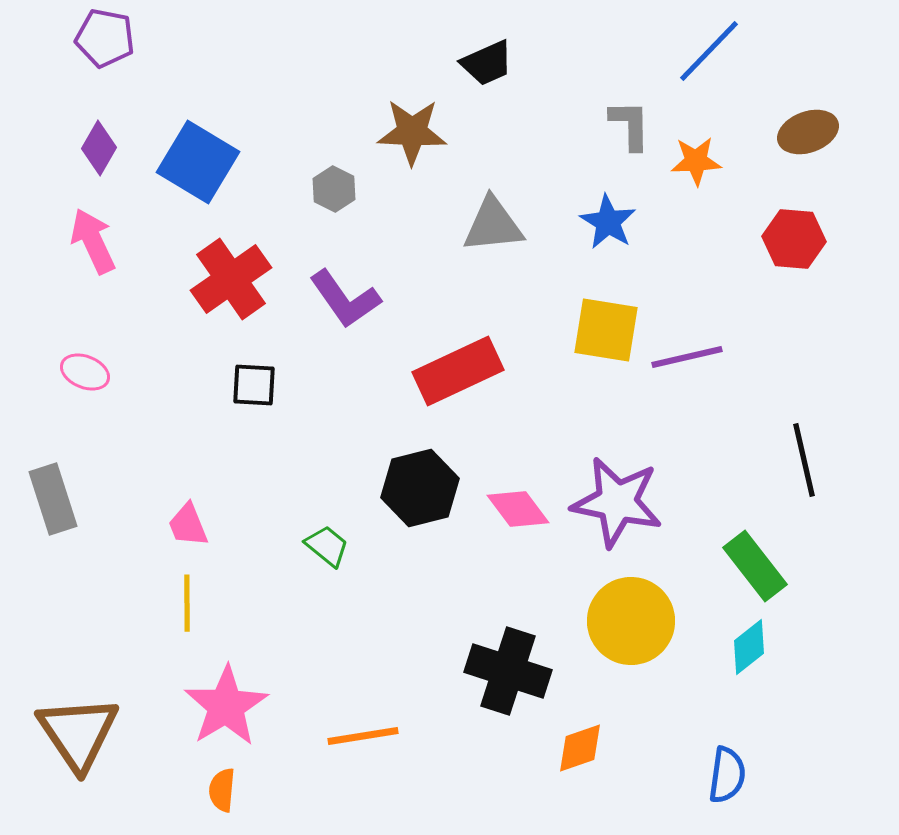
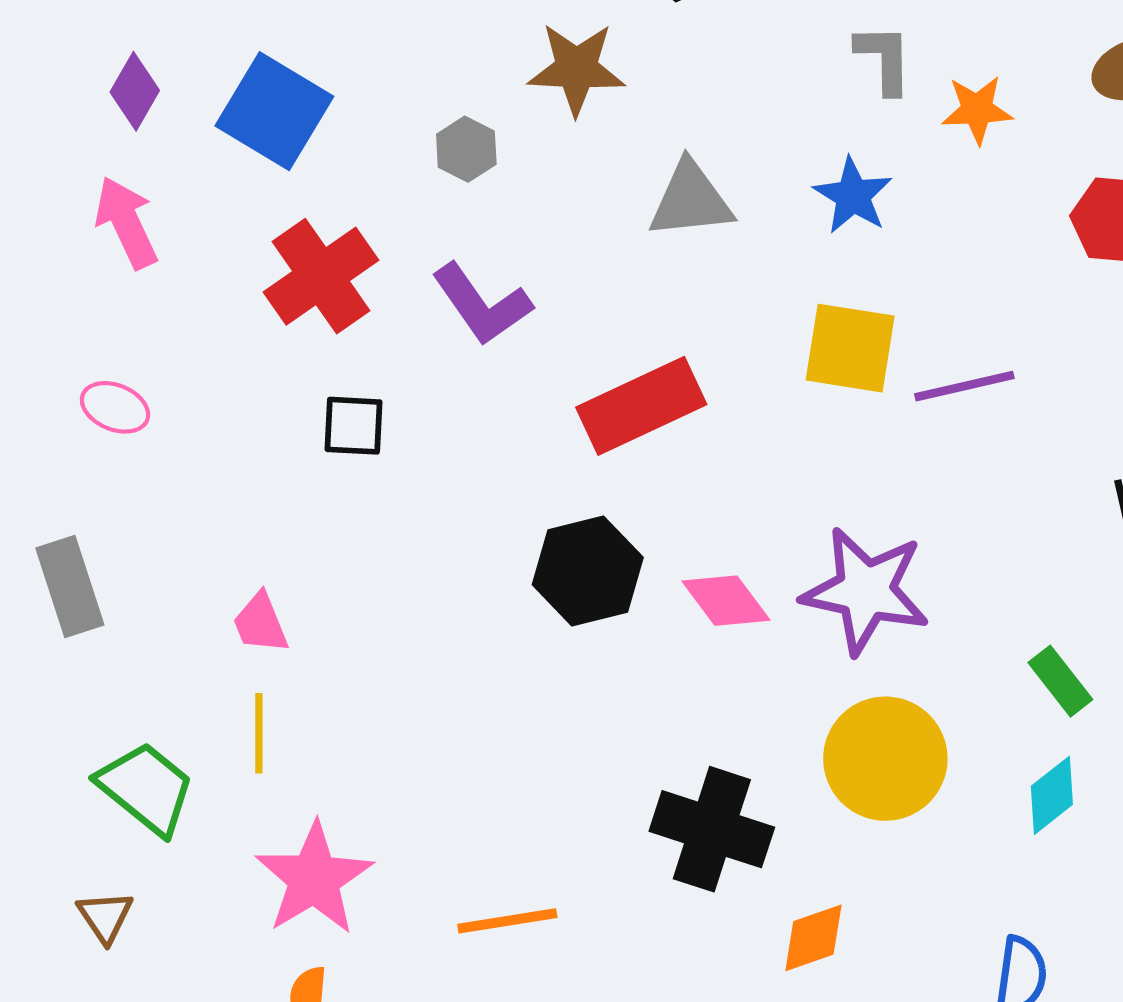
green trapezoid: (327, 546) -> (146, 788), moved, size x1.6
green rectangle: (755, 566) -> (1060, 681), size x0.7
brown triangle: (78, 733) -> (105, 917), size x0.5

